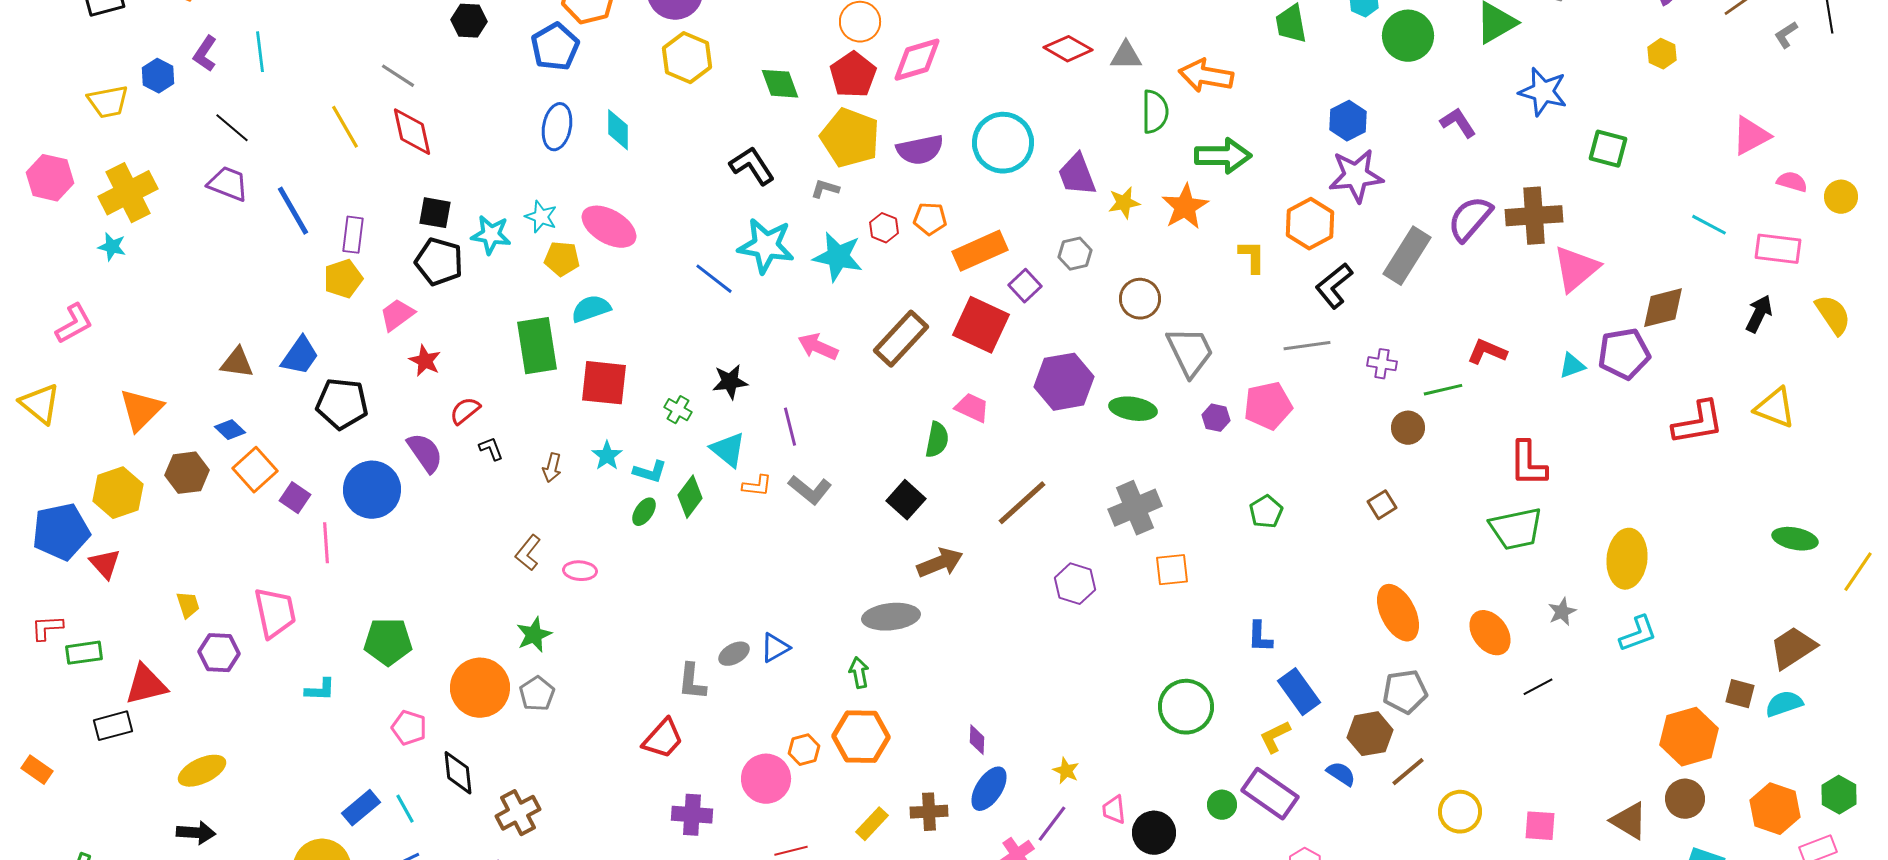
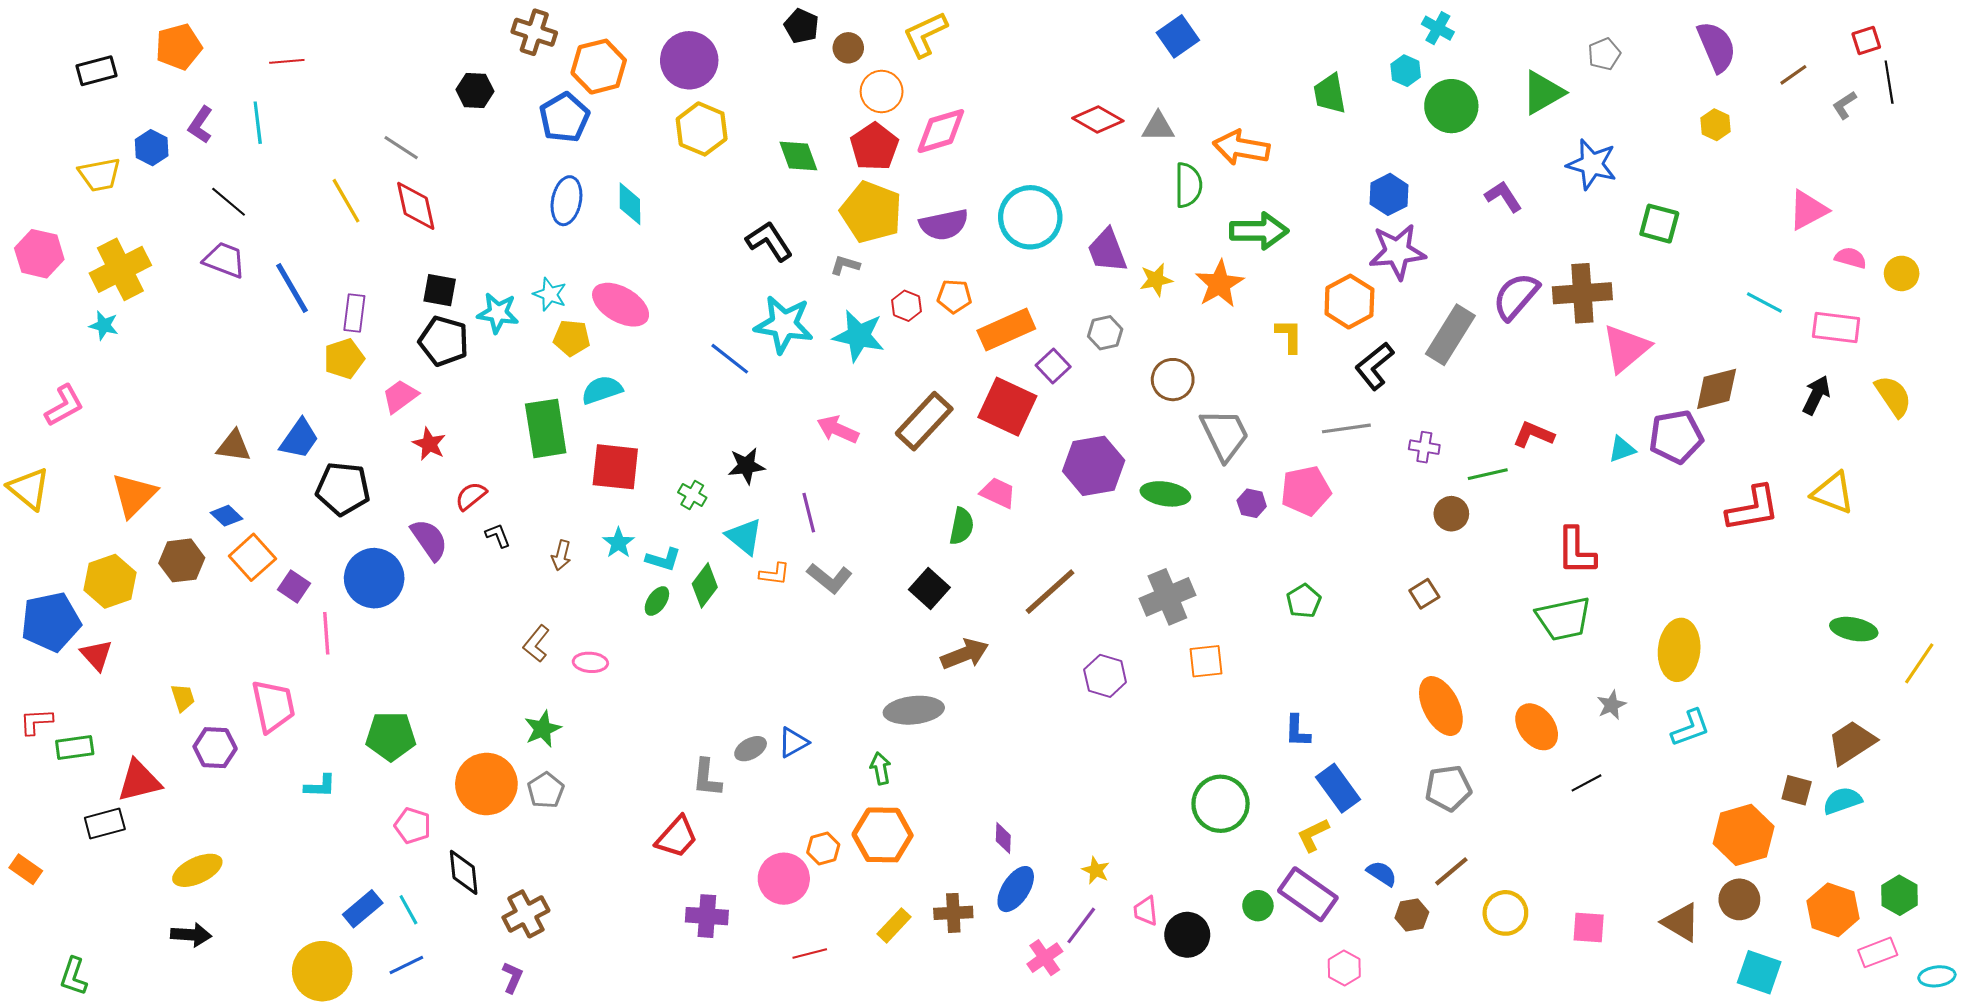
brown hexagon: (1370, 734) -> (1412, 915), moved, size x0.7

